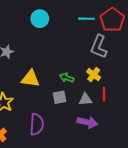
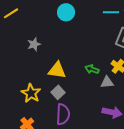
gray square: (59, 97) -> (58, 92), moved, turned -32
gray triangle: (85, 99) -> (107, 82), moved

